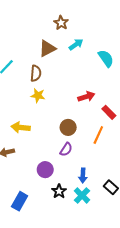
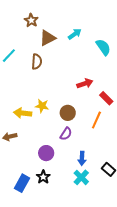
brown star: (61, 23) -> (31, 20), moved
yellow star: (38, 96) -> (42, 106), moved
black star: (59, 191) -> (43, 177), moved

